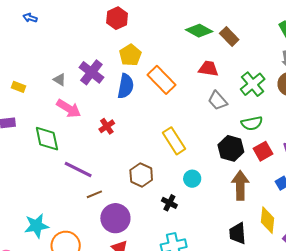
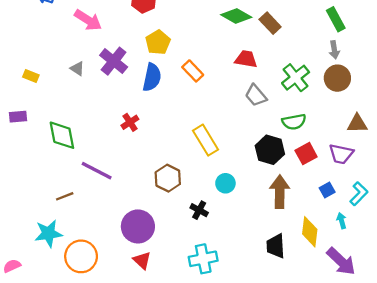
orange rectangle: (162, 80) -> (193, 71), size x0.7
pink arrow: (69, 109) -> (88, 20), moved
brown line: (94, 194) -> (65, 196), moved

